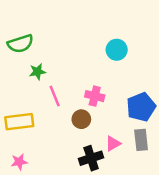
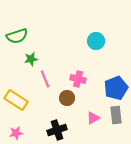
yellow rectangle: (19, 122) -> (16, 100), turned 40
black cross: (91, 158) -> (57, 130), moved

